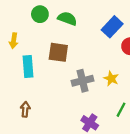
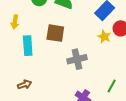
yellow star: (111, 79) -> (104, 37), moved
brown arrow: (25, 109) -> (25, 85), turned 64

